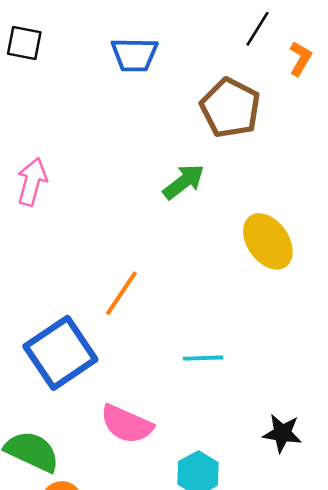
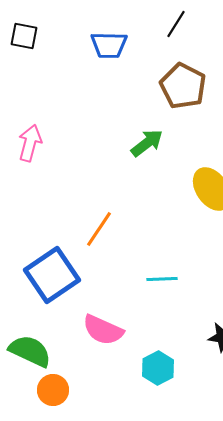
black line: (258, 29) -> (176, 24), moved

